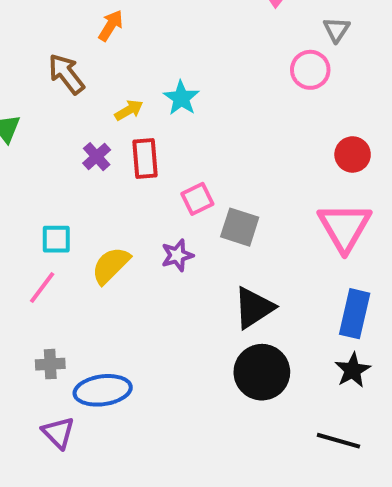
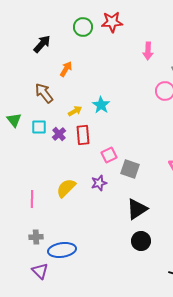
cyan square: (56, 239) -> (39, 127), moved
pink line: (42, 288) -> (32, 199), turned -36
black circle: (262, 372) -> (141, 241), size x0.7

